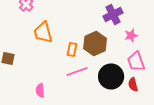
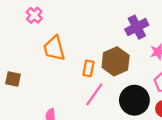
pink line: (77, 71) -> (94, 94), turned -35

